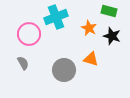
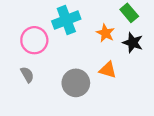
green rectangle: (109, 11) -> (129, 13), turned 35

